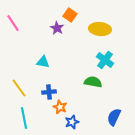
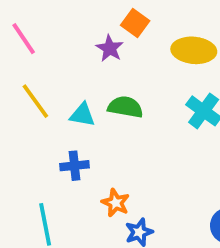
green semicircle: (93, 82) -> (125, 107), moved
yellow line: (19, 88) -> (35, 101), moved
blue cross: (49, 92) -> (75, 166), moved

